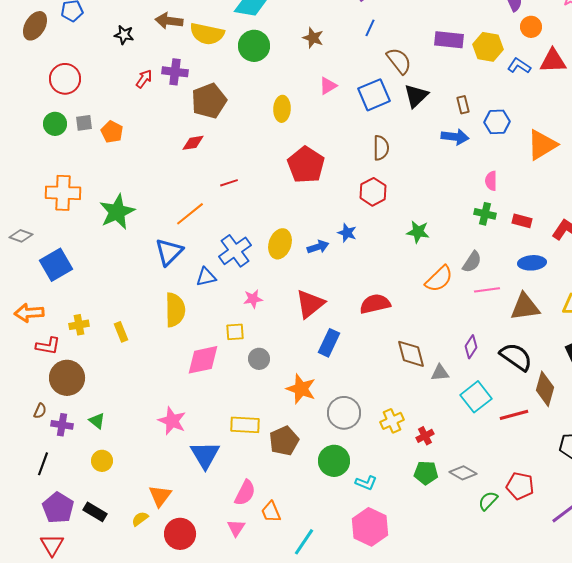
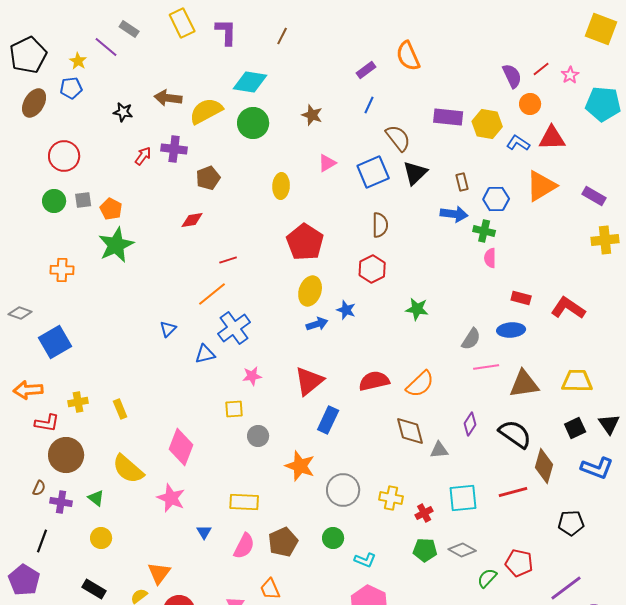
yellow semicircle: (207, 34) -> (206, 111), turned 140
brown pentagon: (209, 101) -> (208, 178), size x0.7
orange triangle: (542, 145) -> (541, 186), moved
orange cross: (63, 193) -> (62, 270), size x0.7
green star: (117, 212) -> (116, 245), moved
orange line: (190, 214) -> (212, 294), moved
green cross: (485, 214) -> (484, 231), moved
yellow ellipse: (280, 244) -> (310, 291), moved
blue triangle: (169, 252) -> (168, 329), size x0.6
blue ellipse: (532, 263) -> (511, 330), moved
orange semicircle: (439, 279) -> (420, 384), moved
yellow semicircle: (175, 310) -> (128, 469), moved, turned 132
pink diamond: (203, 360) -> (181, 447), moved, turned -57
cyan square: (476, 397) -> (463, 498), moved, turned 32
yellow cross: (392, 421) -> (391, 498), turned 35
brown pentagon: (284, 441) -> (283, 542), moved
blue triangle: (205, 455) -> (204, 532), size x0.5
green circle: (334, 461) -> (333, 538), size x0.7
pink semicircle: (245, 493) -> (244, 546), moved
purple pentagon: (58, 508) -> (24, 580), moved

